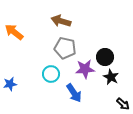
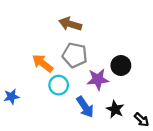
orange arrow: (14, 32) -> (43, 63), moved
black star: (111, 77) -> (115, 109), moved

